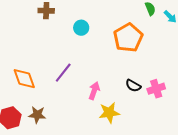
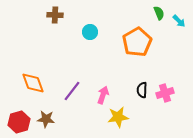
purple line: (63, 73) -> (72, 91), moved
black semicircle: (133, 86) -> (142, 90), turned 63

